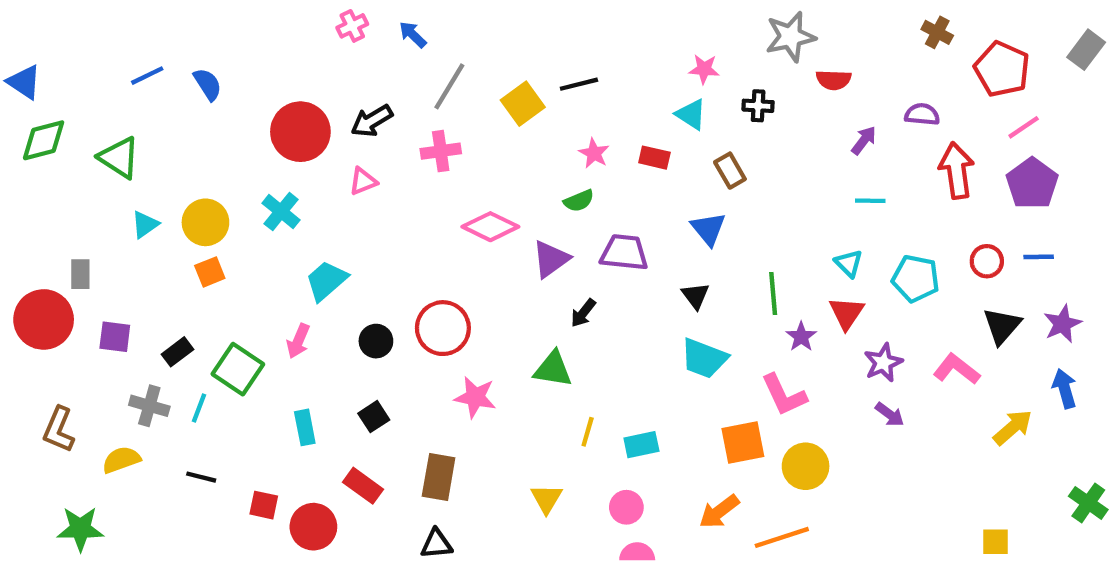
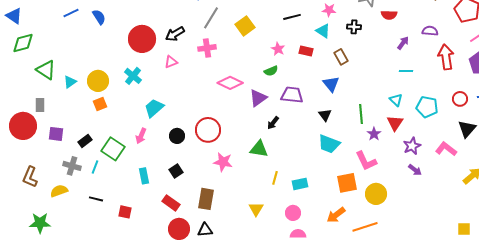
black line: (579, 84) -> (292, 17), moved
green triangle: (119, 158) -> (46, 70), moved
red circle: (313, 527) -> (179, 229), moved

